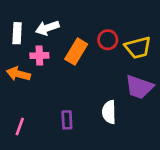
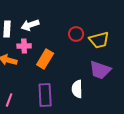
orange rectangle: (76, 52) -> (45, 59), moved
purple rectangle: (67, 120) -> (45, 95), size x1.6

